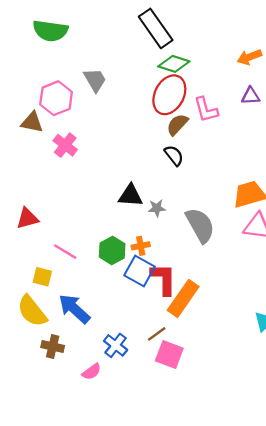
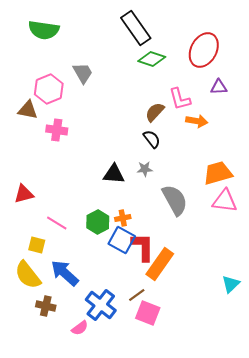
orange arrow: (249, 57) -> (197, 121), moved, turned -150
red ellipse: (169, 95) -> (204, 50), moved
pink cross: (65, 145) -> (57, 130), turned -30
gray star: (157, 208) -> (145, 169), moved
blue cross: (116, 345) -> (101, 305), size x1.4

